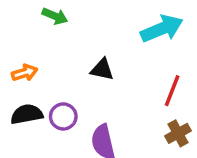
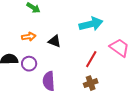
orange arrow: (25, 73) -> (29, 37), moved

